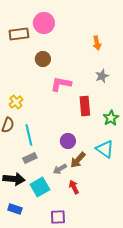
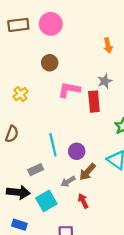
brown rectangle: (19, 34) -> (18, 25), moved
gray star: (102, 76) -> (105, 81), moved
yellow cross: (16, 102) -> (21, 94), moved
red rectangle: (85, 106) -> (94, 102), moved
cyan line: (29, 135) -> (53, 145), moved

